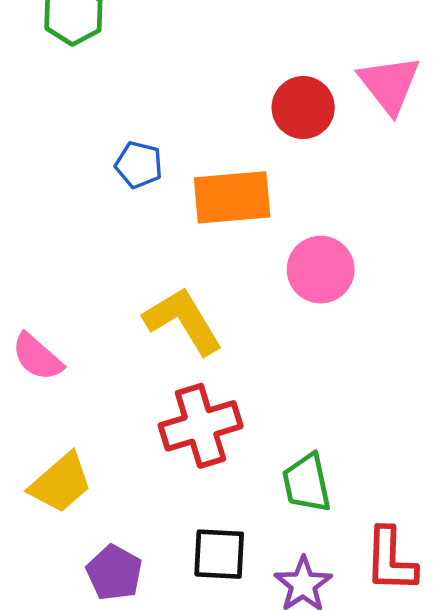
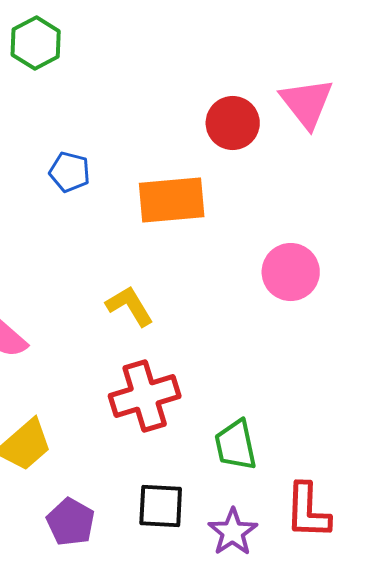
blue pentagon: (139, 165) -> (70, 172), moved
pink circle: (321, 270) -> (291, 272), moved
yellow L-shape: (183, 321) -> (130, 306), size x0.7

